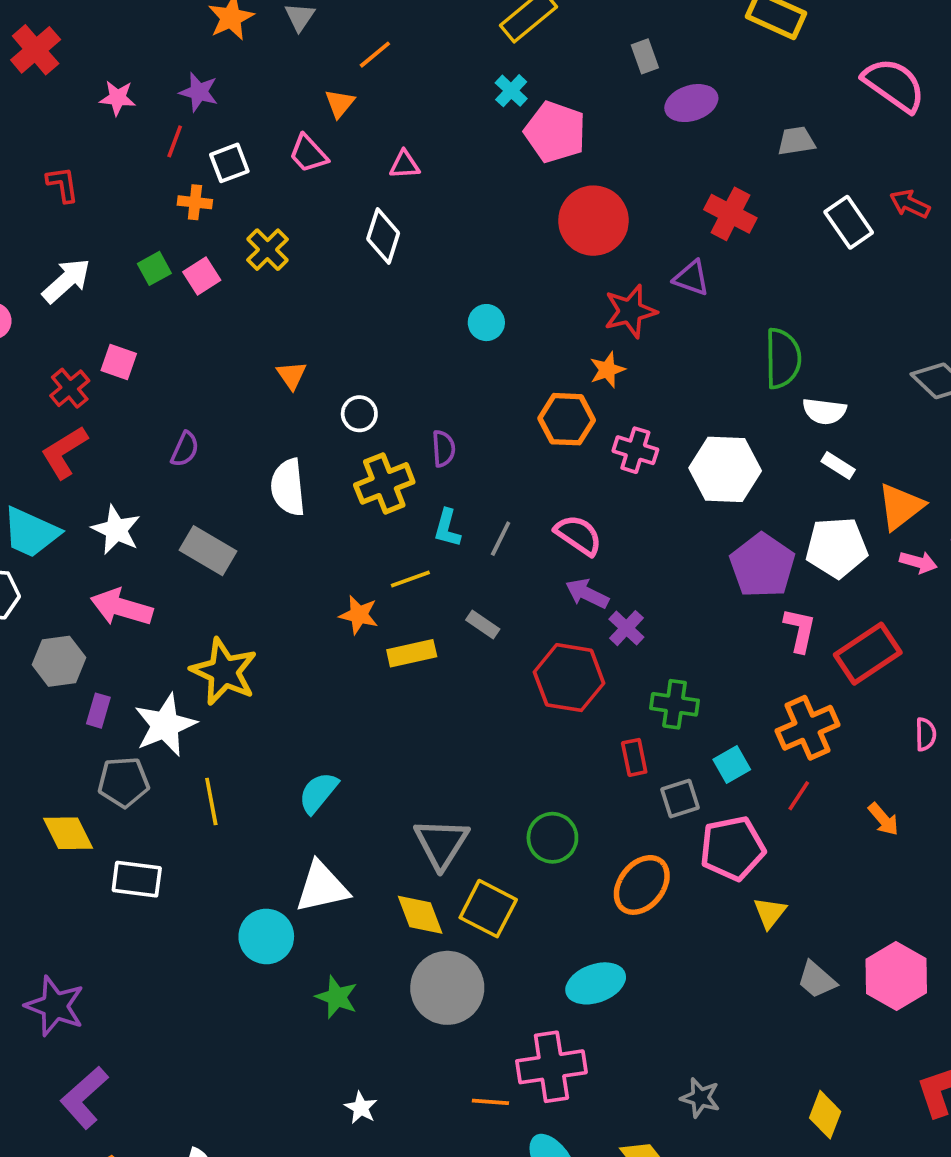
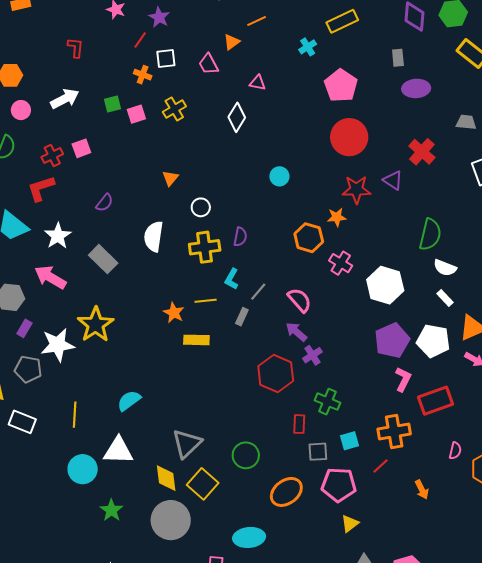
cyan cross: (511, 91) -> (308, 47), moved
pink square: (119, 362) -> (81, 148), turned 36
gray rectangle: (483, 624) -> (242, 317), moved, turned 66
yellow line: (211, 802) -> (75, 415), moved

